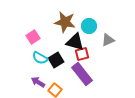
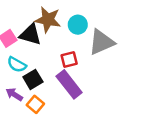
gray triangle: (108, 40) -> (101, 42), size x1.6
black triangle: (75, 42) -> (30, 35), moved
black square: (56, 60) -> (33, 79), moved

